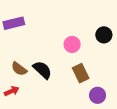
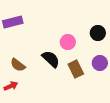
black semicircle: (42, 70) -> (51, 59), moved
purple circle: (98, 95) -> (100, 63), moved

